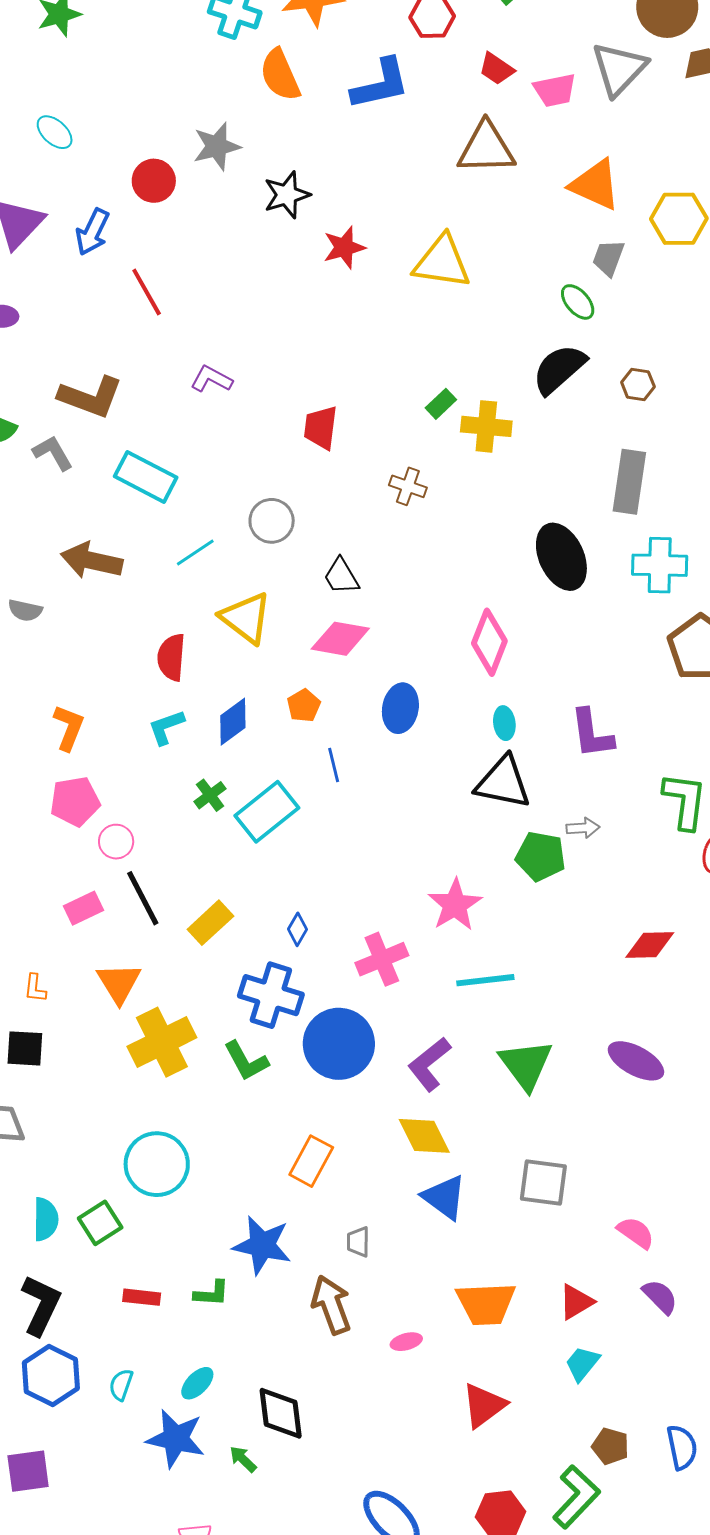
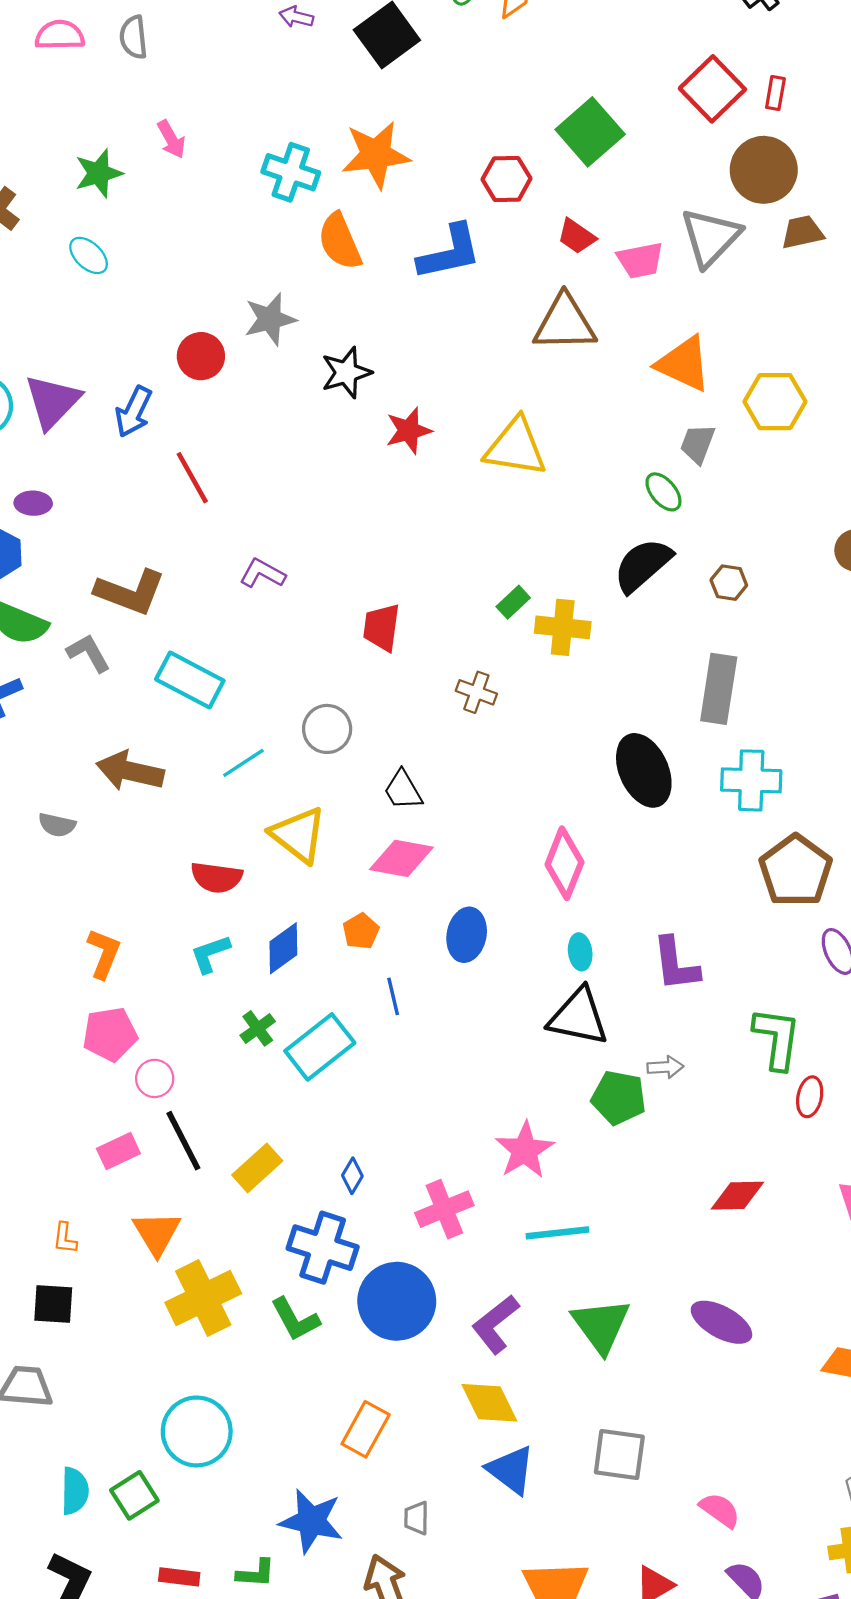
cyan ellipse: (55, 132) -> (89, 255), moved
red semicircle: (171, 657) -> (217, 877), turned -87

